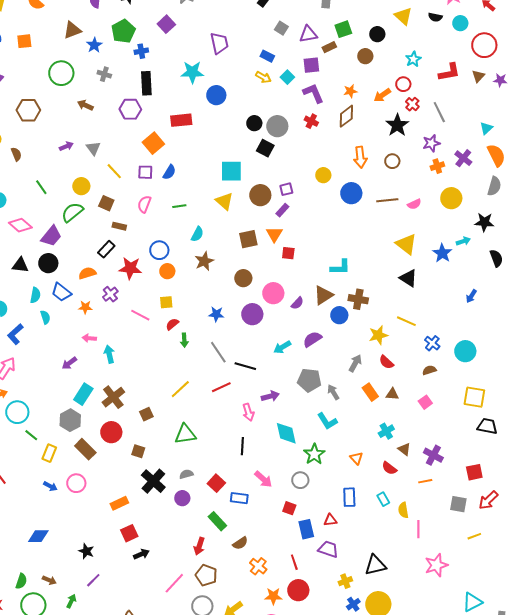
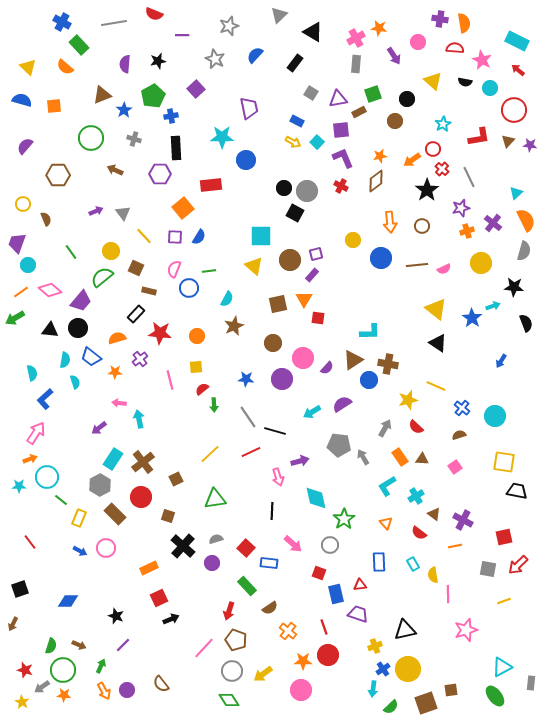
blue circle: (159, 250) -> (189, 288), moved
pink line: (140, 315) -> (170, 380), turned 48
cyan L-shape: (327, 421) -> (387, 486), moved, turned 90

